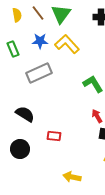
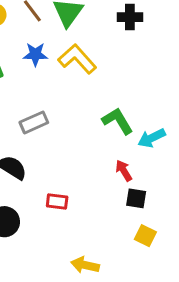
gray rectangle: (39, 73) -> (34, 122), moved, size x0.7

